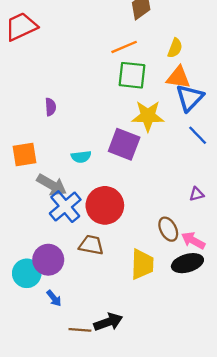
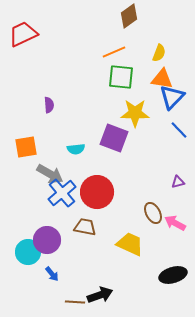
black ellipse: (187, 263) -> (173, 275), moved
yellow trapezoid: (142, 264) -> (130, 244), turned -68

